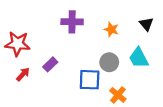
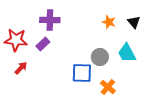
purple cross: (72, 22) -> (50, 20), moved
orange star: (111, 29) -> (109, 22), moved
purple rectangle: (50, 64) -> (43, 44), moved

